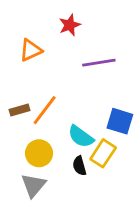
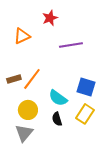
yellow rectangle: (103, 153) -> (85, 114), moved

